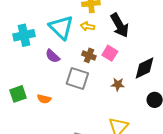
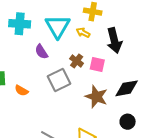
pink square: (110, 53) -> (97, 65), turned -35
gray square: (77, 79) -> (59, 80), turned 30
brown star: (118, 84) -> (96, 97), size x1.6

